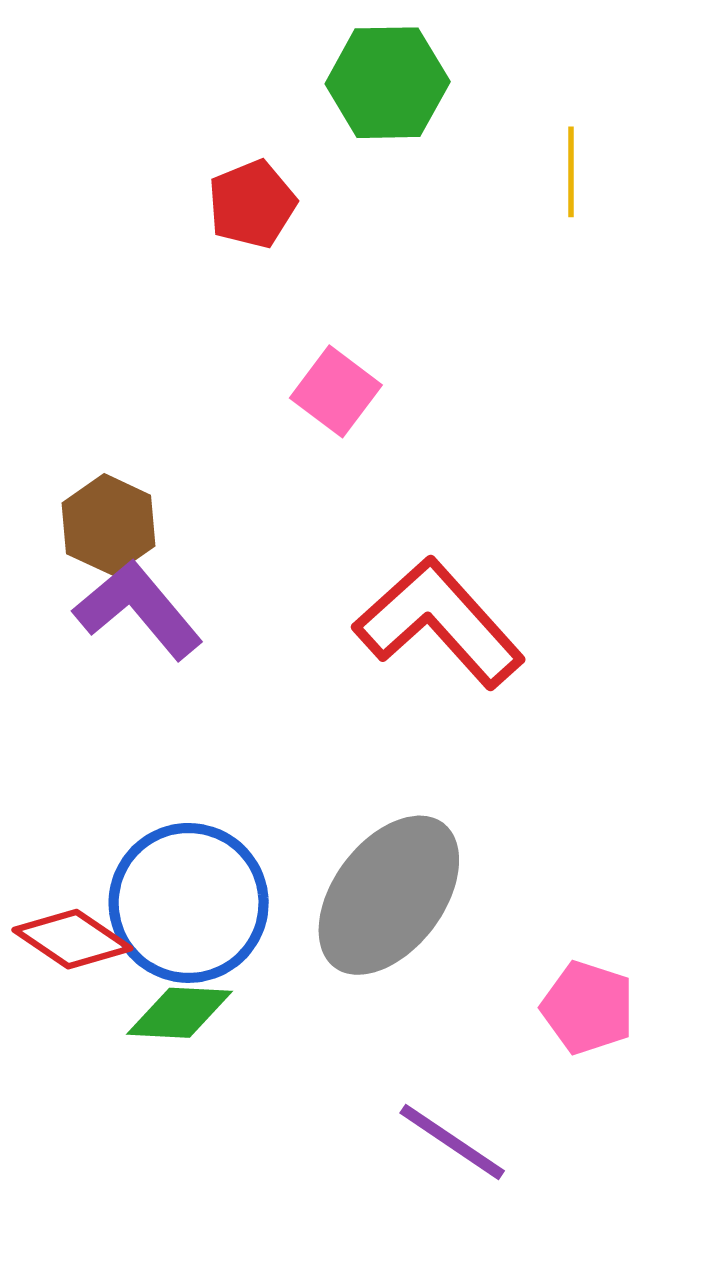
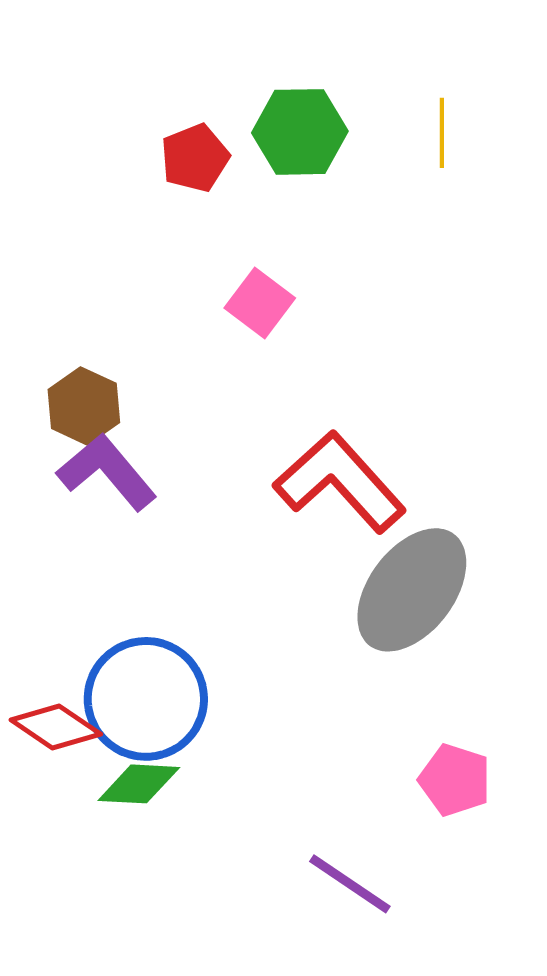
green hexagon: (388, 83) -> (300, 132), moved
gray ellipse: (389, 895) -> (412, 590), moved

